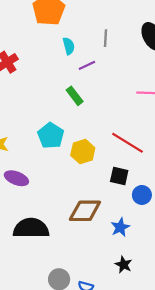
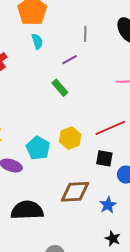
cyan semicircle: (69, 46) -> (37, 41), moved
cyan pentagon: (51, 136) -> (38, 148), moved
red line: (128, 143) -> (110, 128), turned -52

